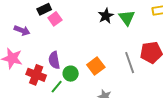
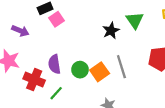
black star: (106, 16) -> (111, 31), moved
gray line: (130, 63) -> (121, 67), moved
green circle: (71, 74) -> (80, 70), moved

